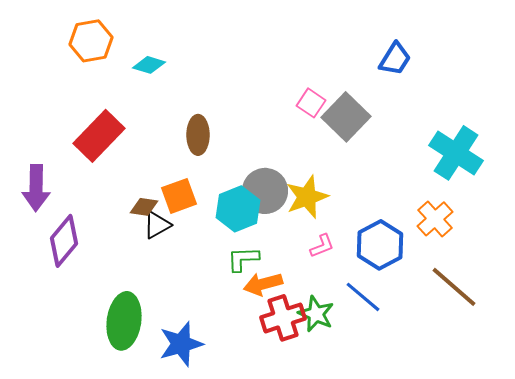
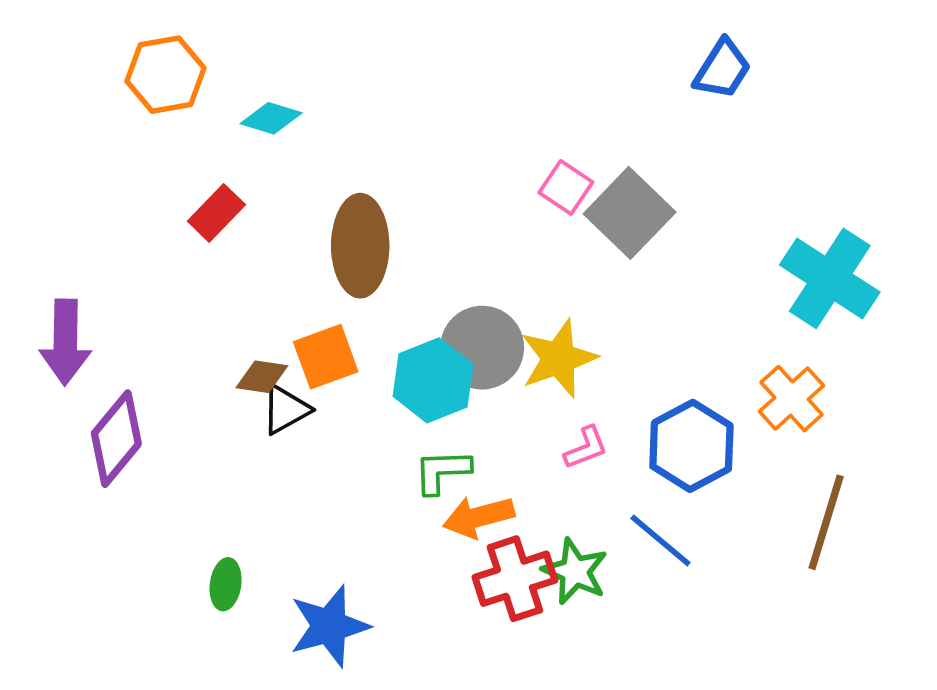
blue trapezoid: (395, 59) -> (722, 69), moved
brown ellipse: (198, 135) -> (360, 246), size x1.4
red rectangle: (99, 136) -> (216, 213), moved, size x0.6
brown line: (454, 287) -> (826, 522), turned 66
green ellipse: (124, 321) -> (226, 584), size x0.5

